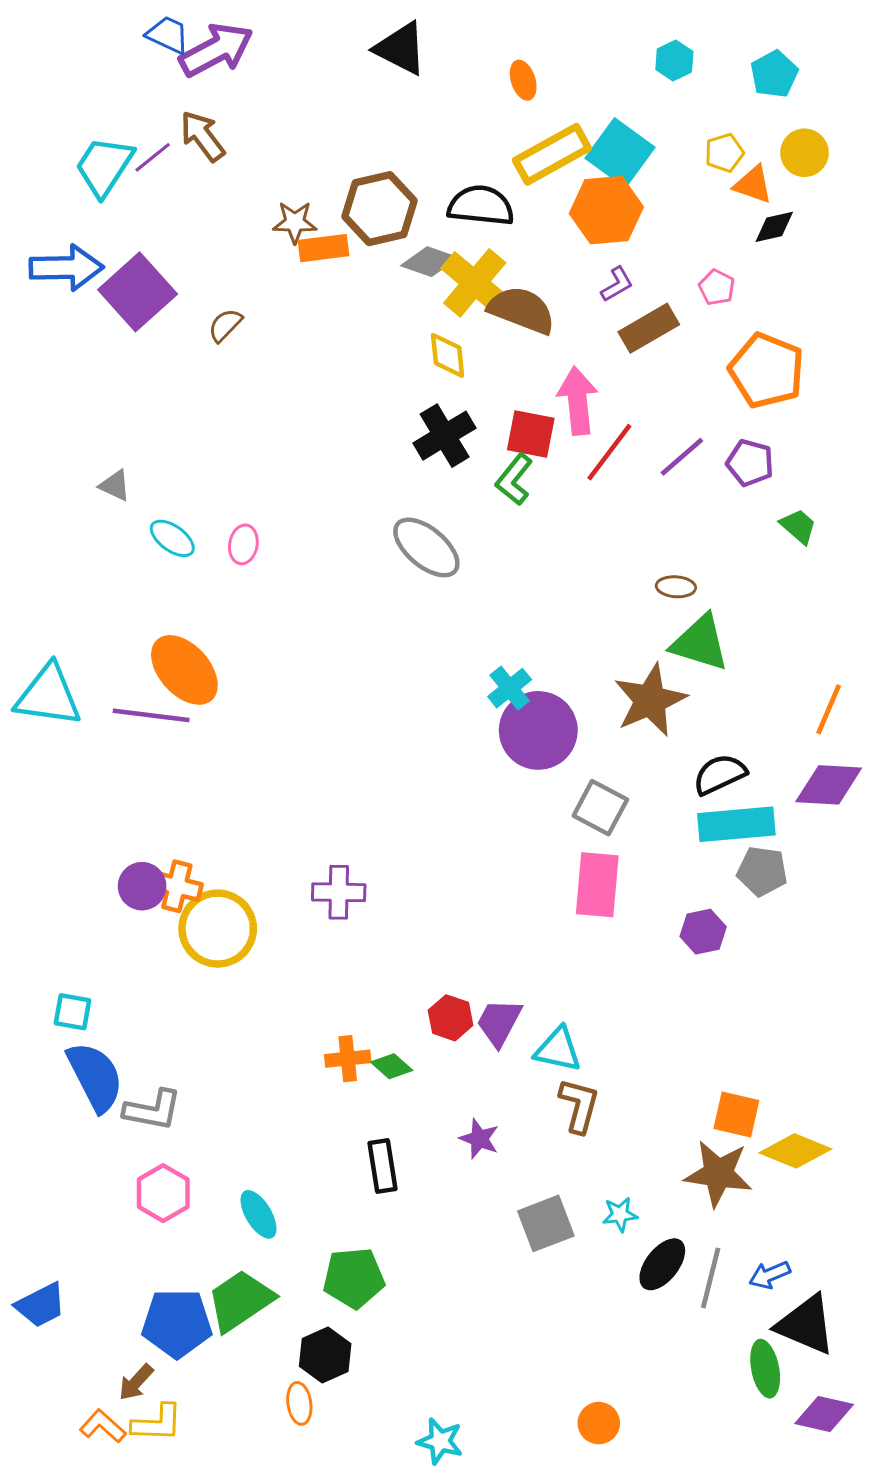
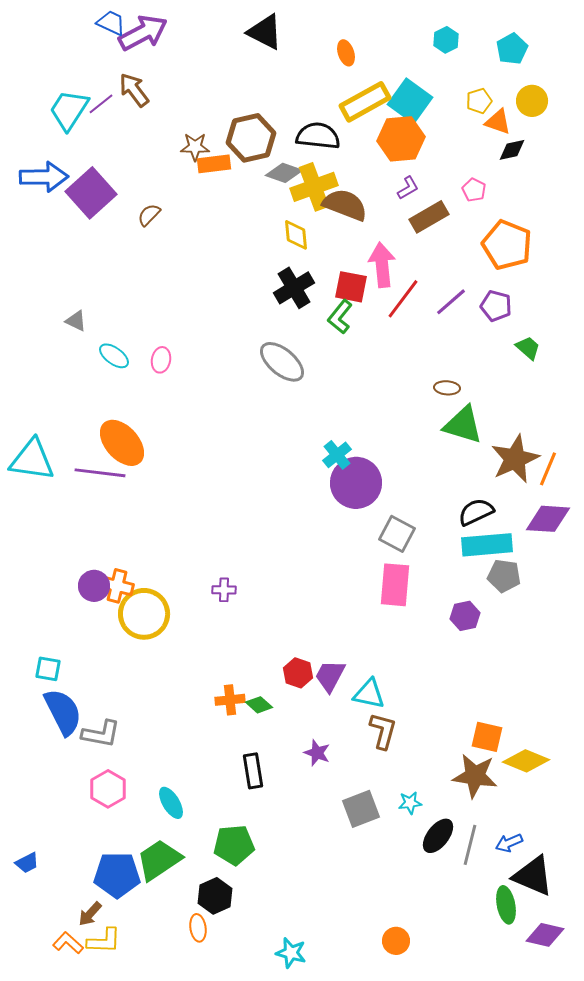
yellow cross: (475, 283) -> (314, 187), turned 30
brown star: (650, 700) -> (515, 459), moved
purple cross: (339, 892) -> (224, 590), size x0.7
blue trapezoid: (41, 1305) -> (27, 863), size x0.7

